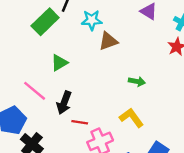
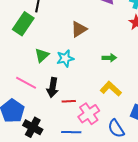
cyan star: (92, 20) -> (65, 58), moved

